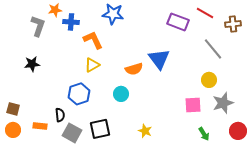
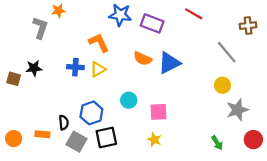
red line: (205, 13) -> (194, 14), moved
blue cross: (71, 22) -> (75, 67), moved
purple rectangle: (178, 22) -> (152, 23), moved
blue triangle: (159, 59) -> (169, 63), turned 40
orange semicircle: (134, 69) -> (143, 59), moved, turned 42
blue hexagon: (79, 94) -> (91, 113), moved
pink square: (193, 105) -> (159, 112), moved
brown square: (13, 109) -> (14, 79), moved

